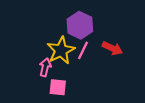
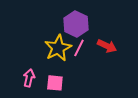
pink arrow: (45, 67) -> (29, 78), moved

